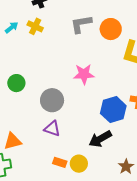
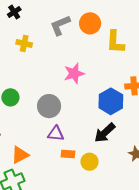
yellow cross: (35, 26) -> (24, 43), moved
orange rectangle: (60, 162) -> (68, 154), moved

